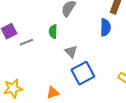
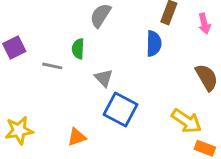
gray line: (26, 42) -> (52, 66), moved, turned 32
blue square: (83, 73) -> (120, 109), turned -35

